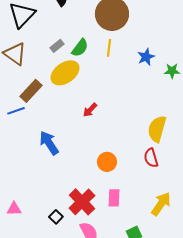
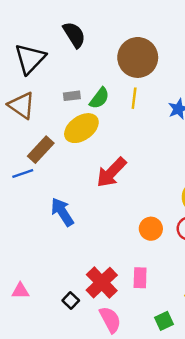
gray rectangle: (57, 46) -> (72, 96), turned 32
red arrow: (90, 110) -> (111, 172), size x1.8
orange circle: (107, 162) -> (151, 229), moved

